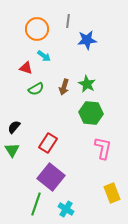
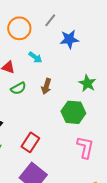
gray line: (68, 21) -> (50, 20), turned 32
cyan arrow: (44, 56) -> (35, 57), moved
green star: (87, 84) -> (87, 83), moved

